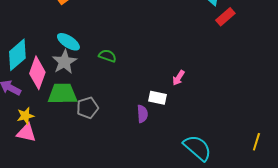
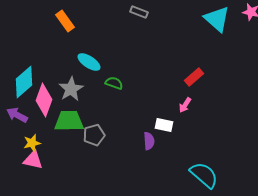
red rectangle: (225, 17) -> (194, 77), moved
cyan ellipse: (68, 42) -> (89, 62), moved

